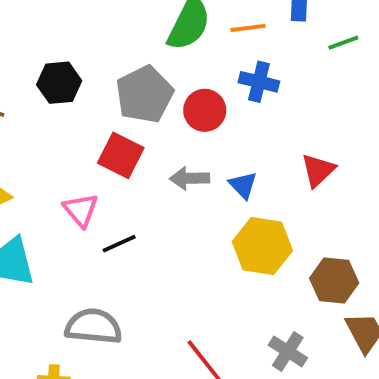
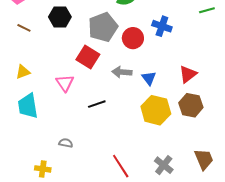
black line: (119, 244) -> (97, 104), moved
brown hexagon: (334, 281) -> (191, 105), moved
gray semicircle: (93, 326) -> (66, 143), size x0.5

